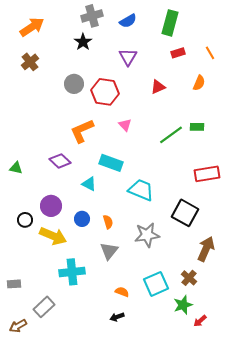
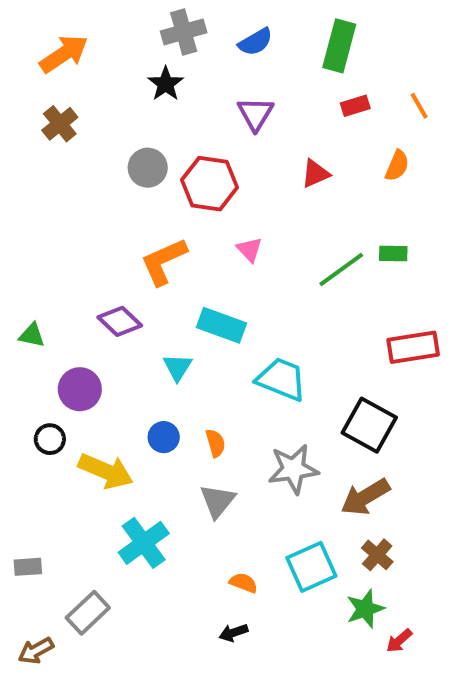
cyan triangle: (89, 184) -> (178, 367), turned 35
purple circle: (51, 206) -> (80, 389), moved
brown arrow: (206, 249) -> (365, 497), moved, turned -145
cyan cross: (72, 272) -> (144, 543), turned -30

